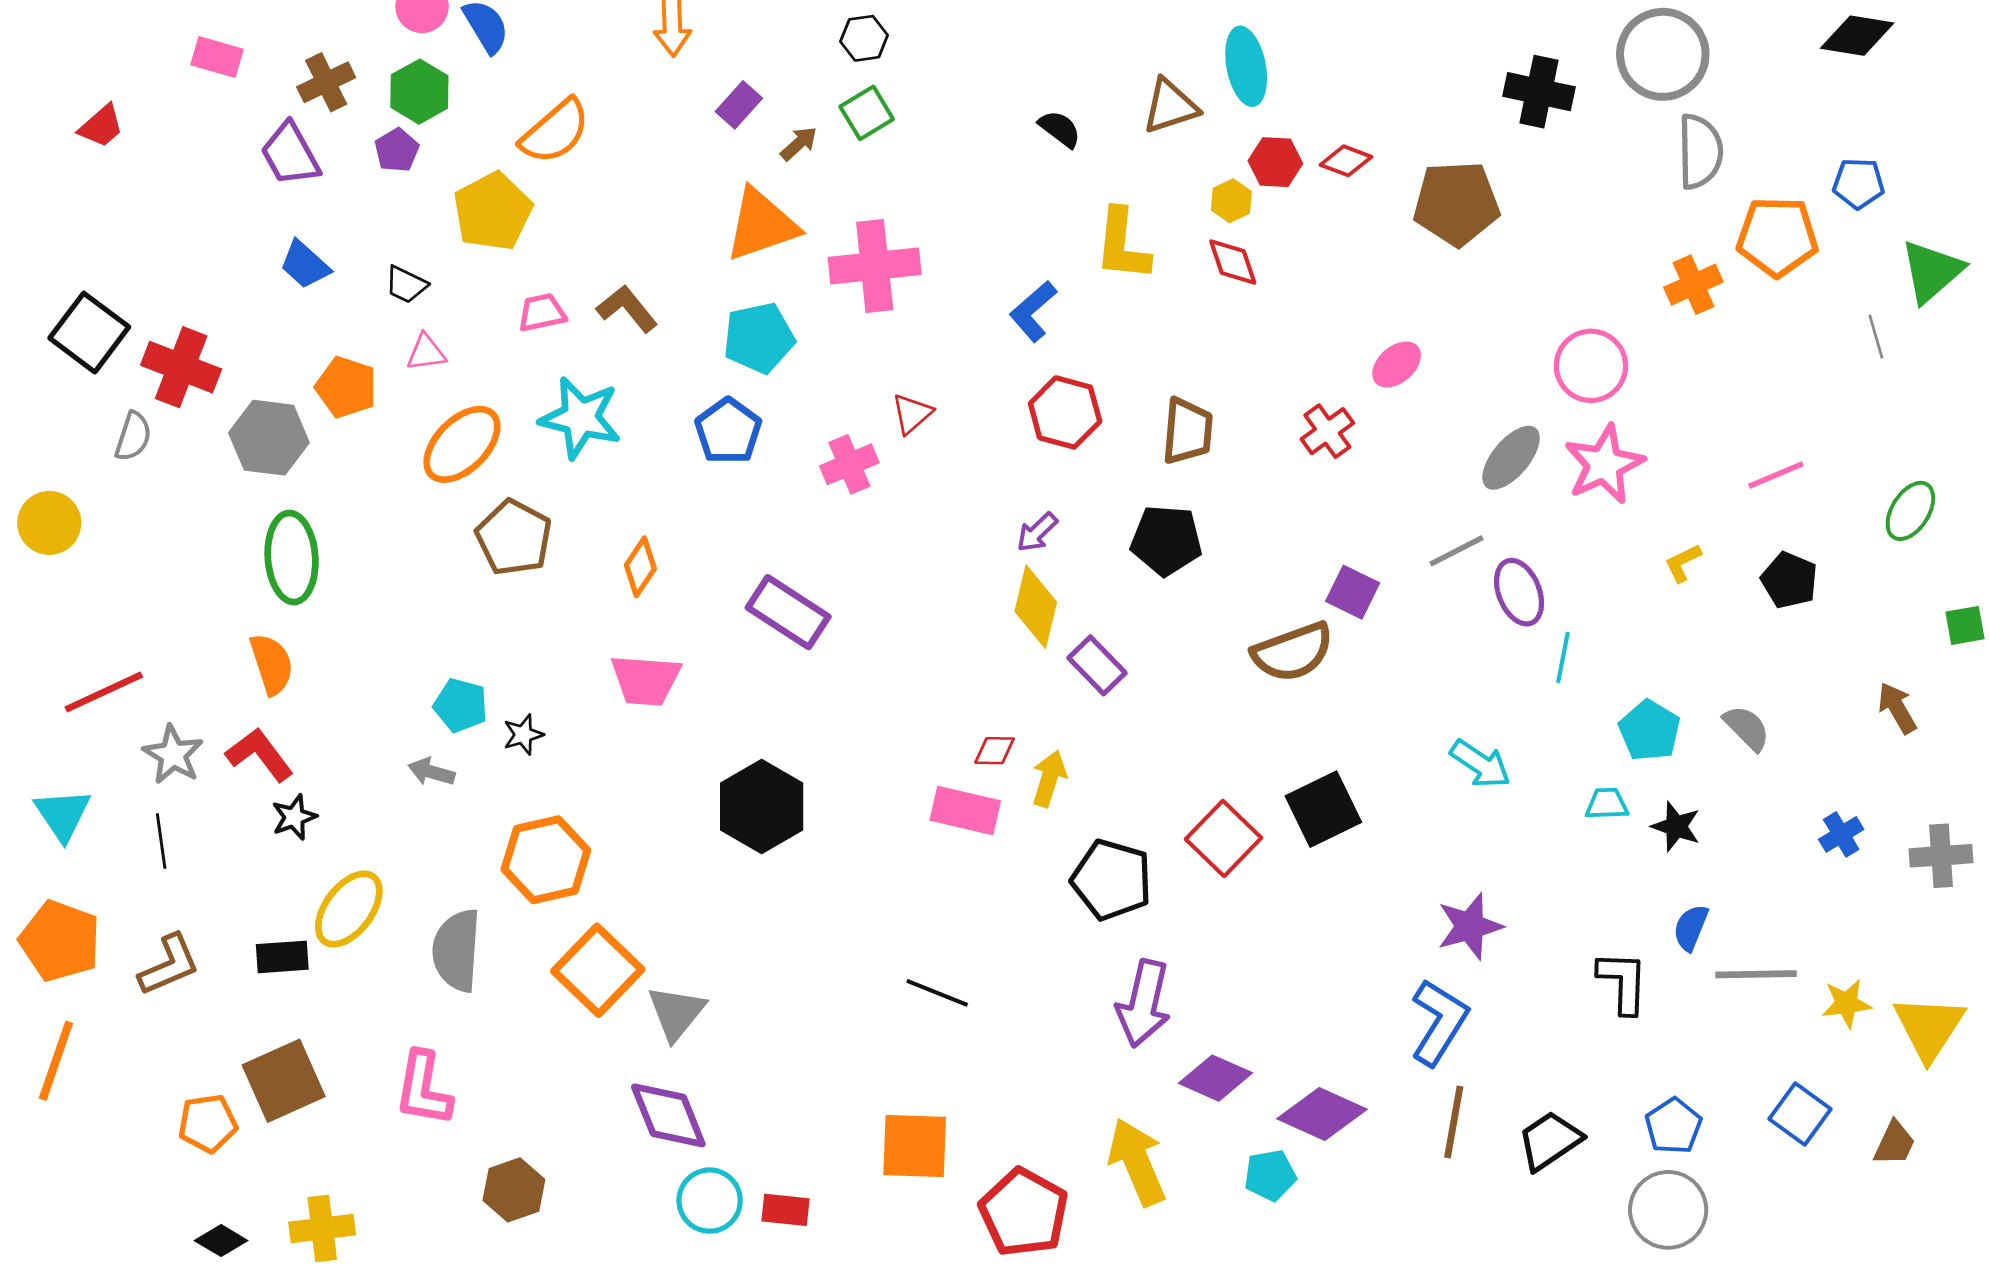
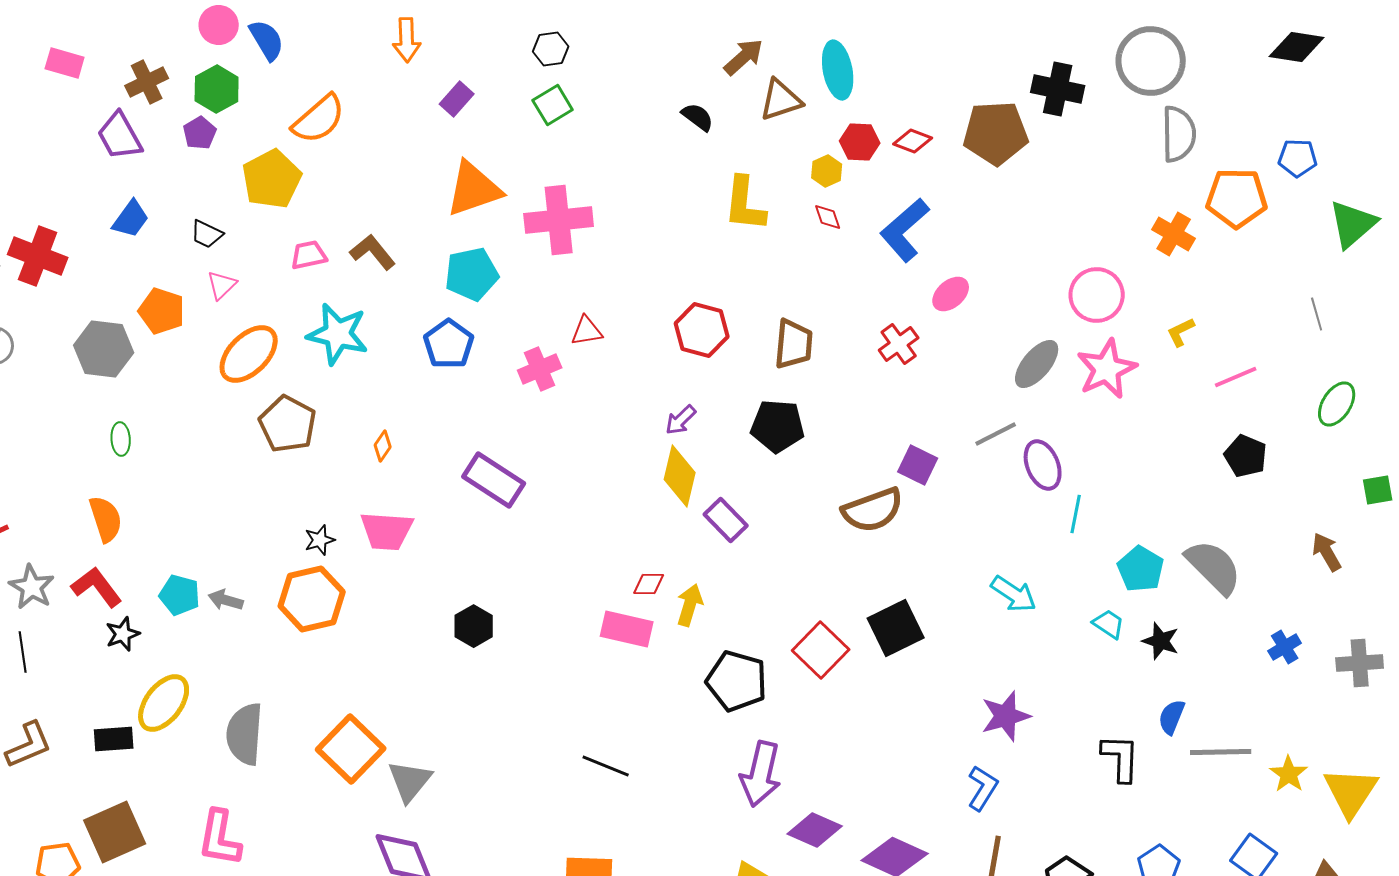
brown arrow: (799, 144) -> (744, 57), moved, size x1.4
brown pentagon: (1456, 203) -> (996, 133), moved
red diamond: (1233, 262) -> (828, 217), size x0.7
blue trapezoid: (305, 265) -> (131, 219), turned -96
orange cross: (1693, 285) -> (1174, 234), turned -36
blue L-shape: (1033, 311) -> (905, 230), moved, size x1.4
gray line: (1876, 337) -> (1317, 314), moved
pink triangle: (426, 353) -> (222, 285), turned -36
red cross: (181, 367) -> (38, 256), moved
red triangle: (912, 414) -> (587, 331), turned 32
green ellipse: (292, 558) -> (121, 439), size x0.5
yellow L-shape: (1683, 563) -> (1181, 332), moved
orange diamond: (640, 567) -> (383, 446), size x0.7
cyan pentagon: (461, 705) -> (180, 595), moved
gray semicircle: (1747, 728) -> (1214, 567), size x1.6
black star: (523, 735) -> (320, 540), moved
cyan trapezoid: (1607, 804) -> (1109, 624), turned 36
black hexagon: (762, 806) -> (474, 626), size x0.6
orange hexagon: (546, 860) -> (312, 599), moved
yellow star: (1847, 1004) -> (1289, 774), turned -30
blue L-shape: (1439, 1022) -> (983, 788), size x0.7

